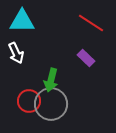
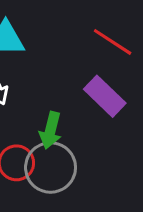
purple rectangle: (86, 58) -> (105, 96), size x1.5

